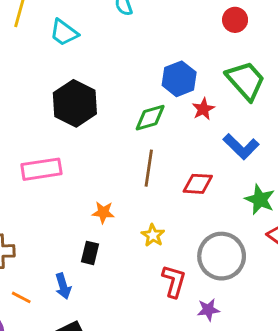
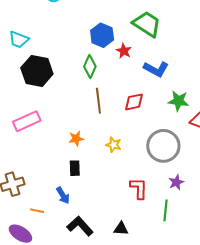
cyan trapezoid: (64, 33) -> (19, 39), moved
green diamond: (150, 118) -> (90, 67), turned -35
red L-shape: (174, 281) -> (139, 188), moved
purple star: (208, 310) -> (176, 182), moved

